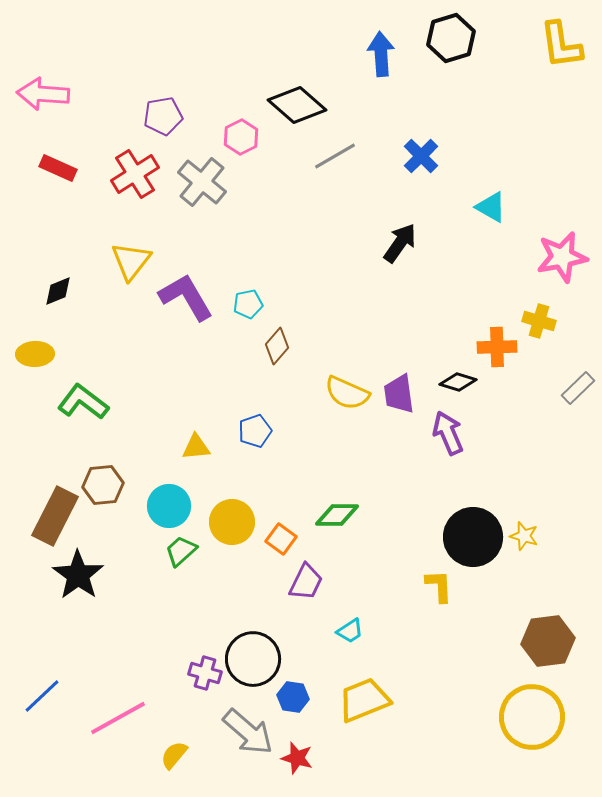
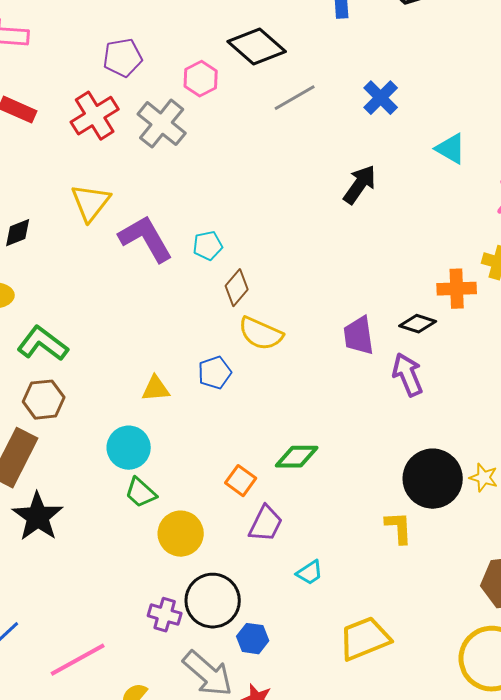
yellow semicircle: (347, 393) -> (261, 334), moved
brown hexagon: (103, 485) -> (44, 400), moved
yellow circle: (232, 522) -> (181, 534), moved
green trapezoid: (181, 551) -> (141, 493), turned -96
yellow trapezoid: (364, 700) -> (365, 639), moved

